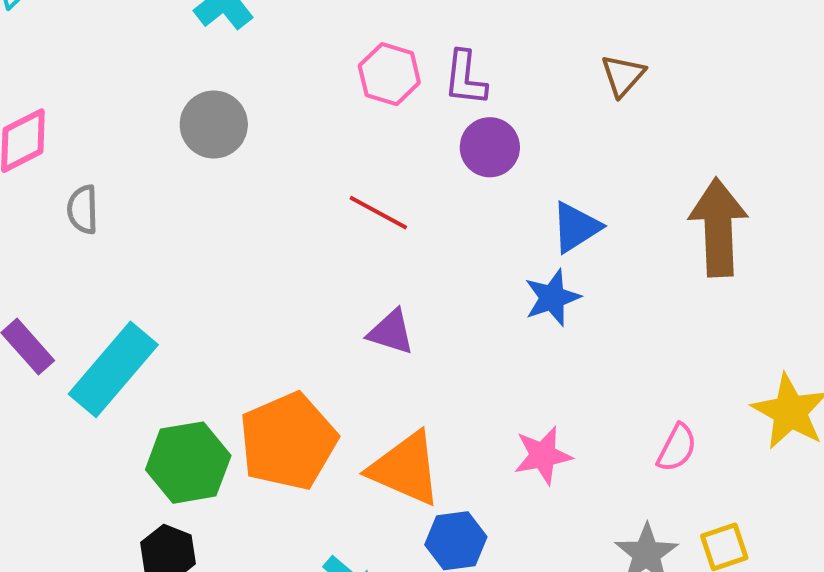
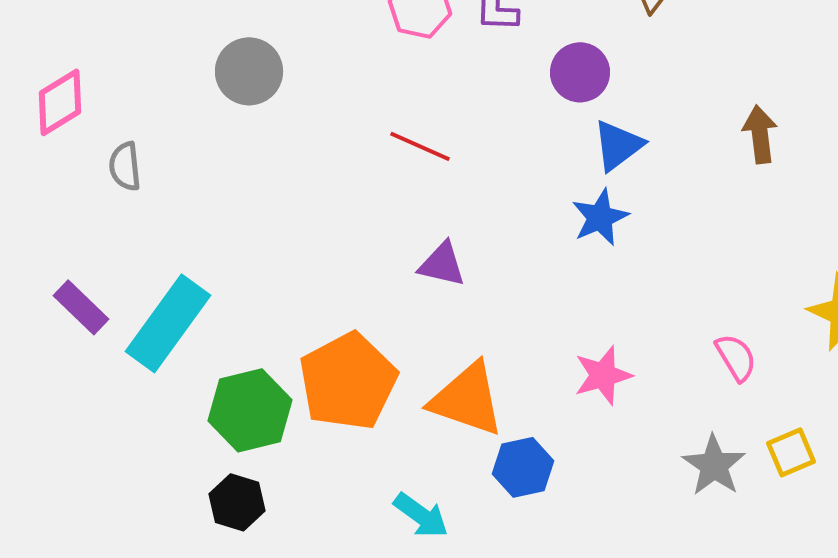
purple circle: (490, 147) -> (580, 72), moved
brown arrow: (718, 227) -> (760, 134), size x0.6
pink semicircle: (677, 448) -> (736, 357), turned -54

